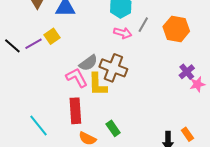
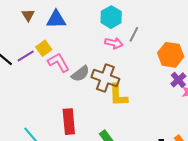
orange hexagon: (176, 29) -> (171, 55), moved
pink L-shape: (77, 78) -> (59, 62), moved
yellow L-shape: (98, 84) -> (118, 95), moved

